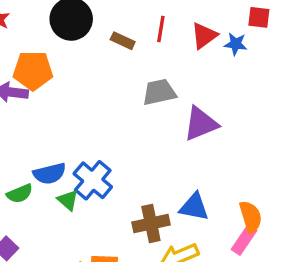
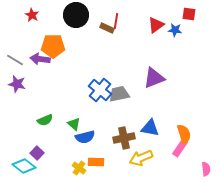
red line: (161, 29) -> (116, 21), moved
gray trapezoid: (159, 92) -> (119, 94), moved
blue semicircle: (50, 174) -> (85, 137), moved
blue cross: (93, 180) -> (100, 90), moved

